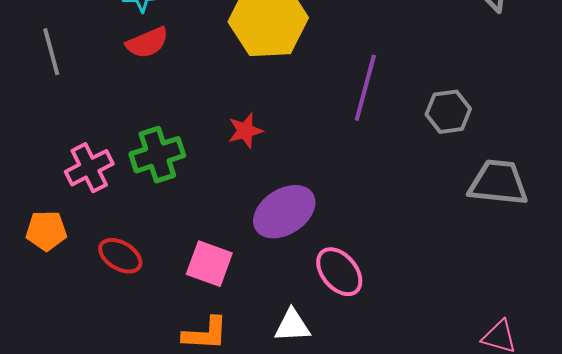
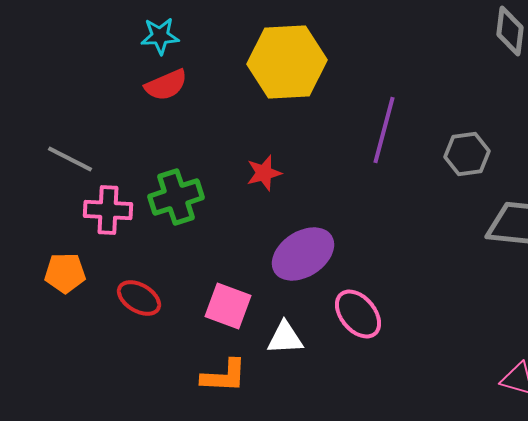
gray line: (51, 52) -> (70, 159), moved, turned -48
pink cross: (89, 168) -> (108, 210), turned 30
white triangle: (292, 326) -> (285, 338), moved

